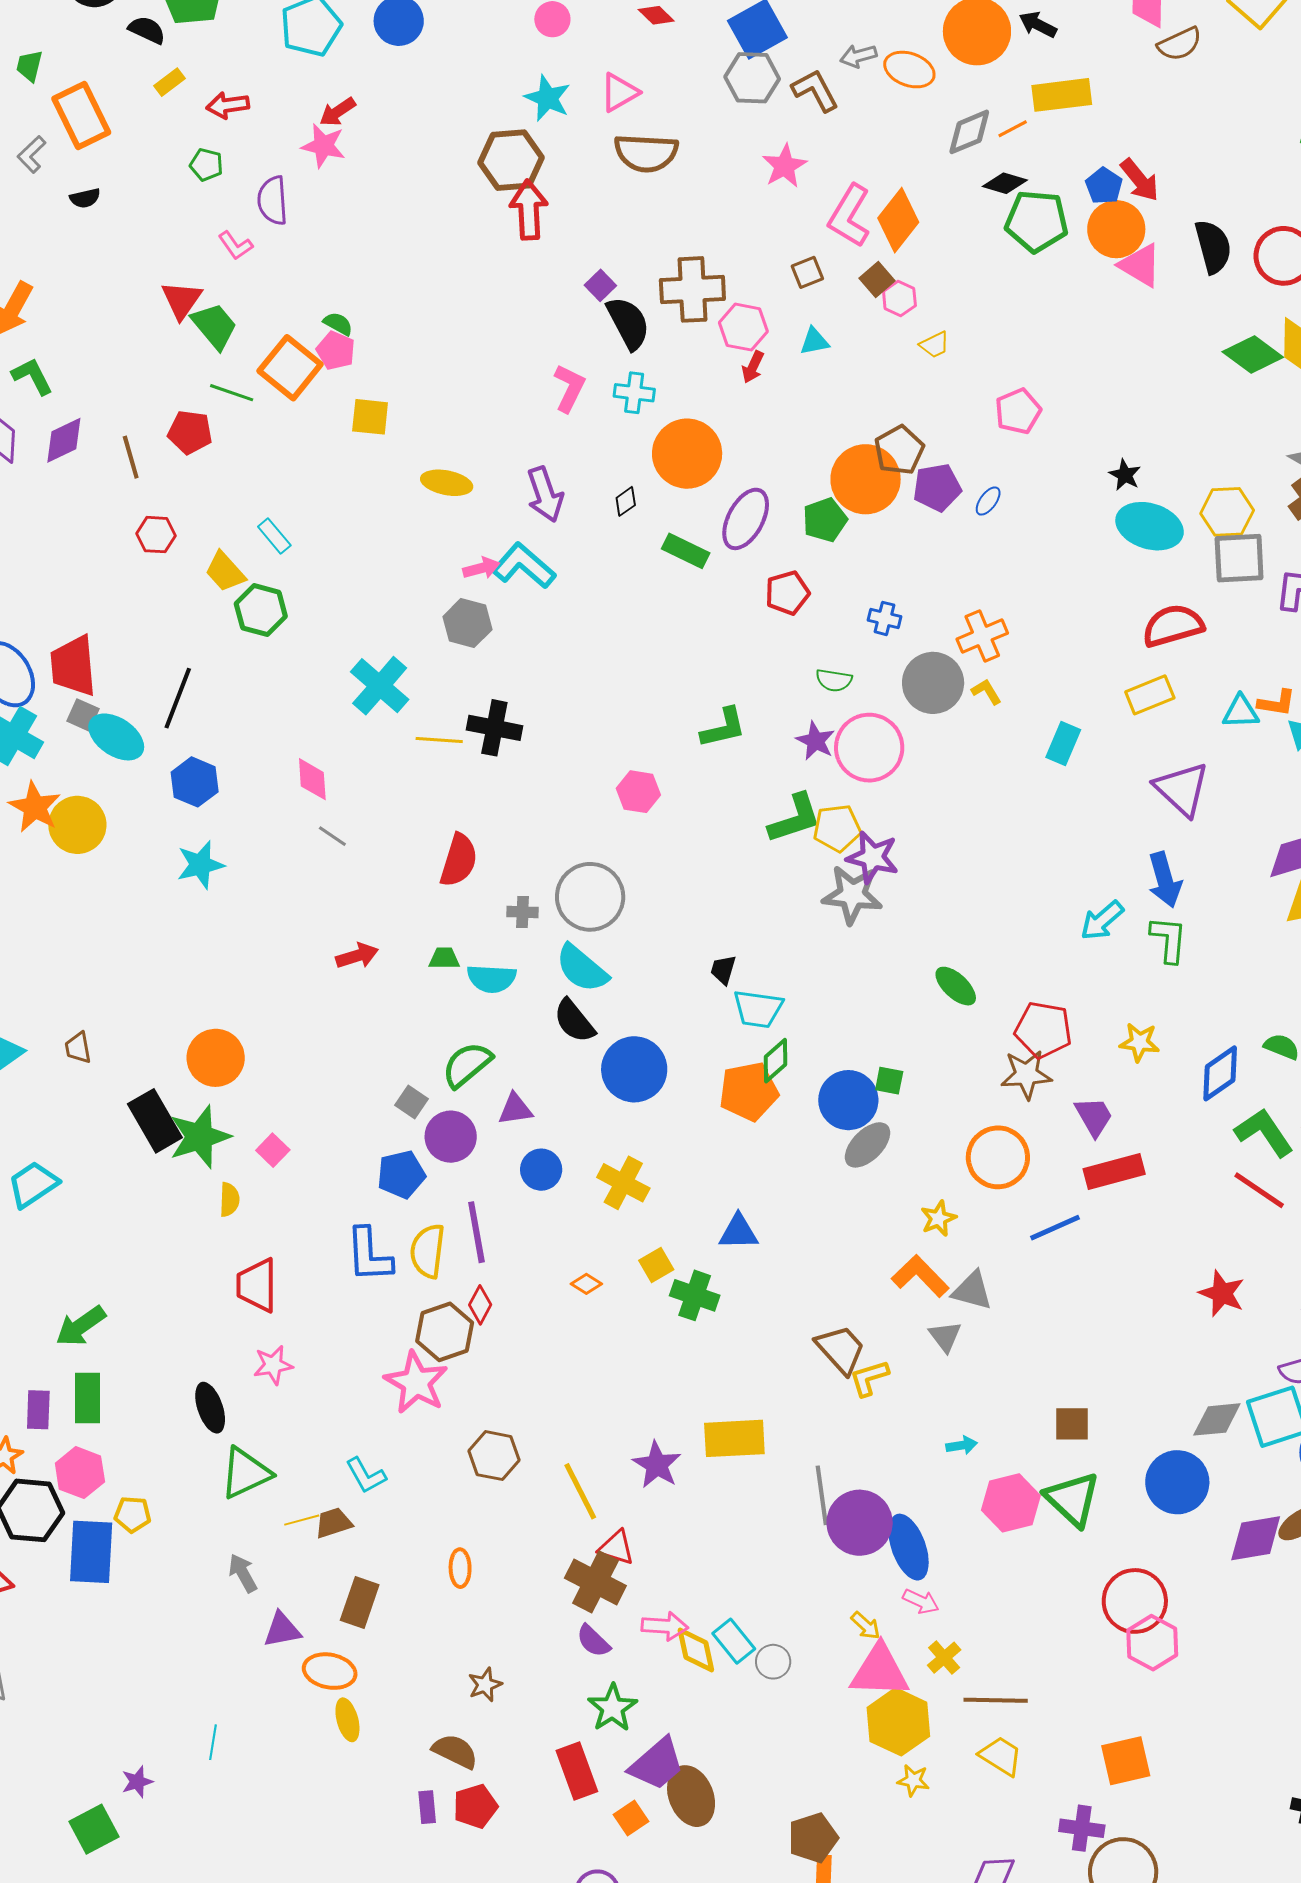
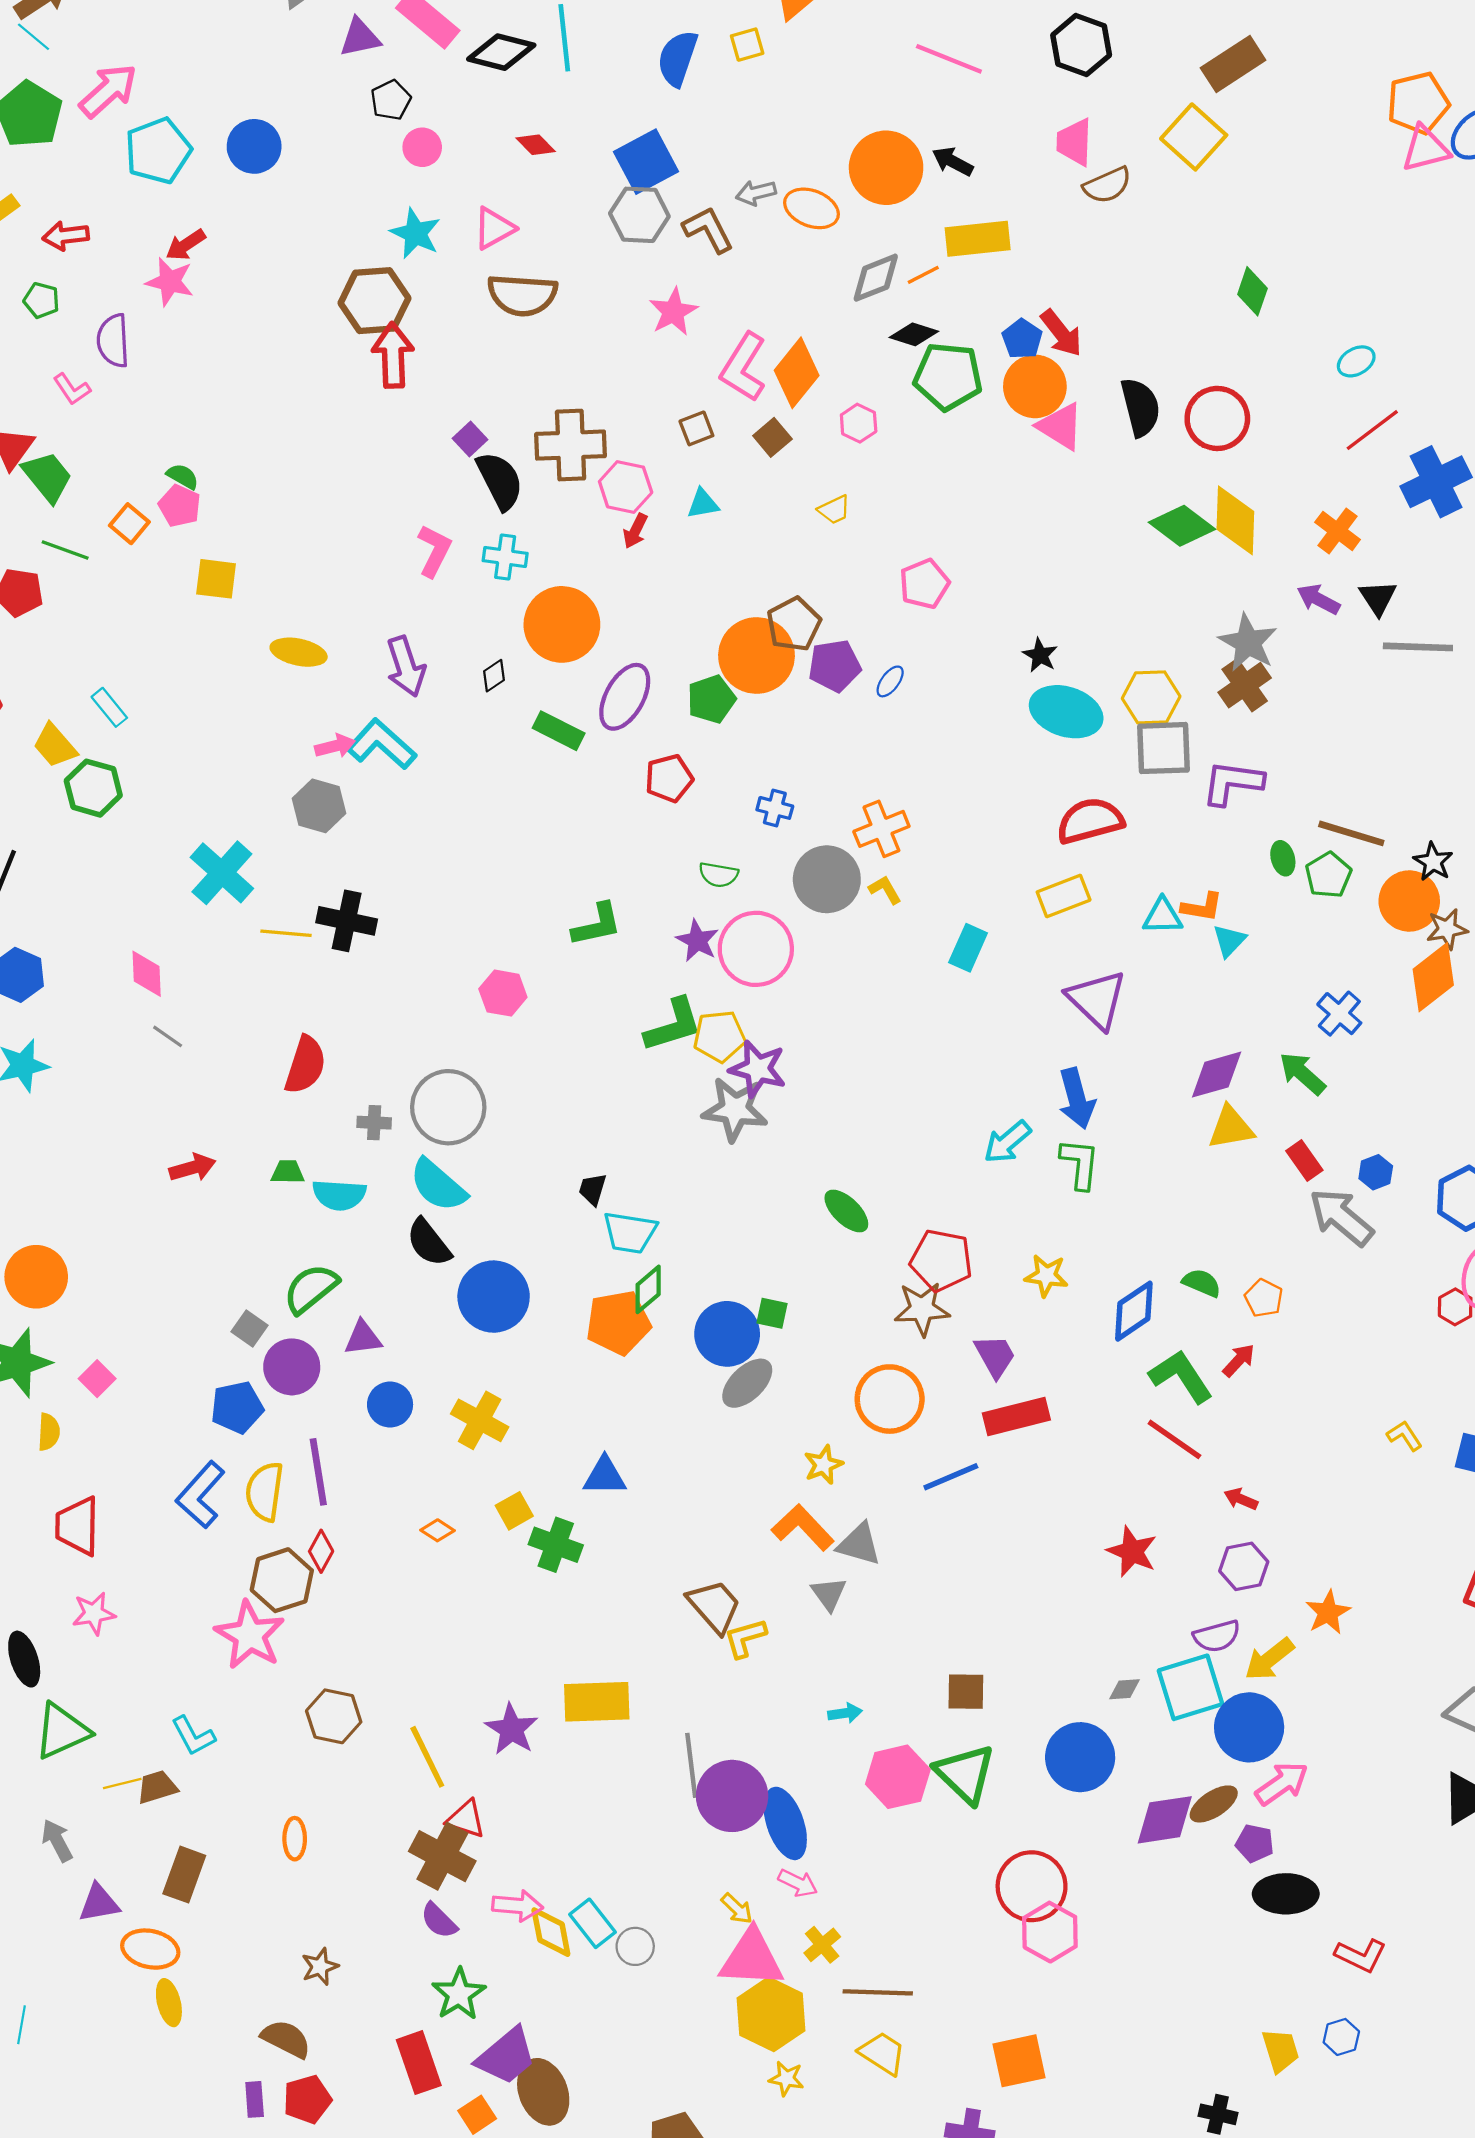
pink hexagon: (899, 299) -> (859, 423), moved
orange square: (290, 368) -> (129, 524), size x0.6
blue L-shape: (369, 1255) -> (200, 1495), turned 44
gray diamond: (1217, 1419) -> (1124, 1689), size x0.6

